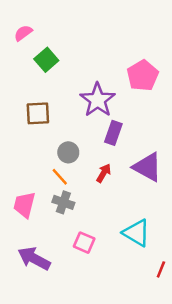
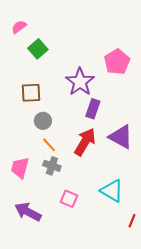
gray circle: (68, 152) -> (43, 121), moved
red arrow: (104, 173) -> (85, 142), size x1.8

